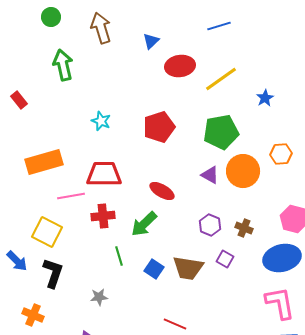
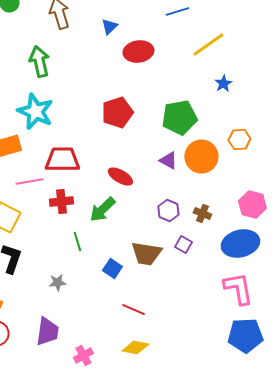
green arrow: (63, 65) -> (39, 62), moved
yellow line: (221, 79) -> (208, 44), moved
cyan star: (101, 121) -> (35, 112), moved, size x1.8
blue square: (154, 269) -> (112, 268), moved

